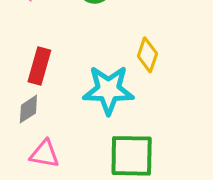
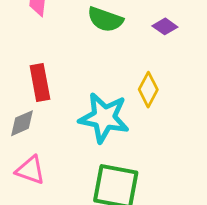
red rectangle: (39, 66) -> (40, 83), turned -36

